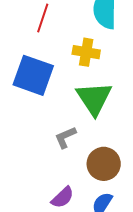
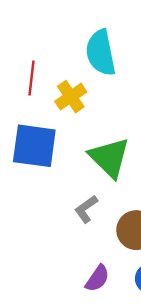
yellow cross: (86, 52) -> (71, 97), moved, turned -32

